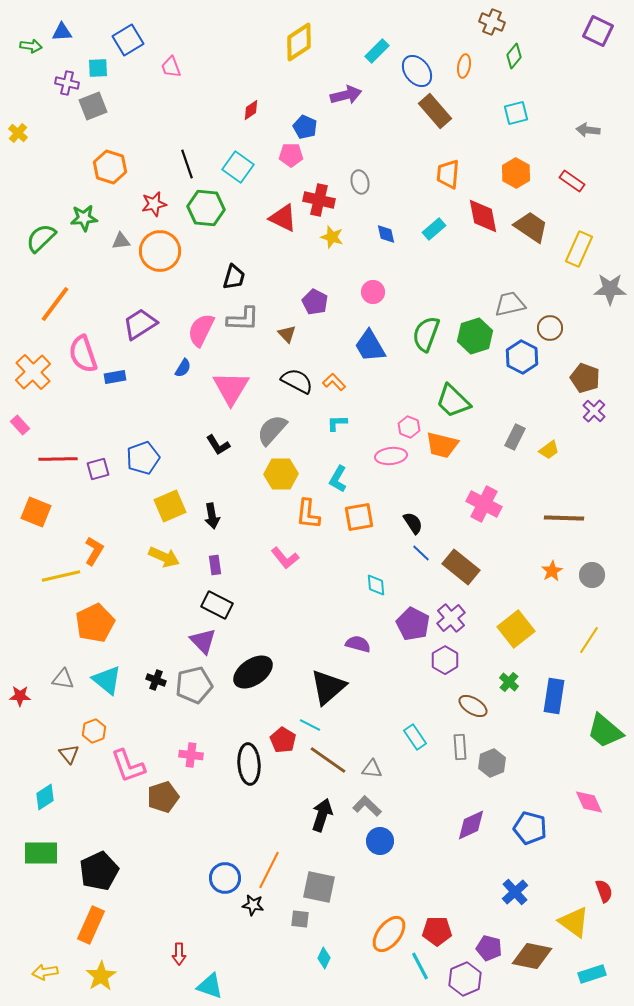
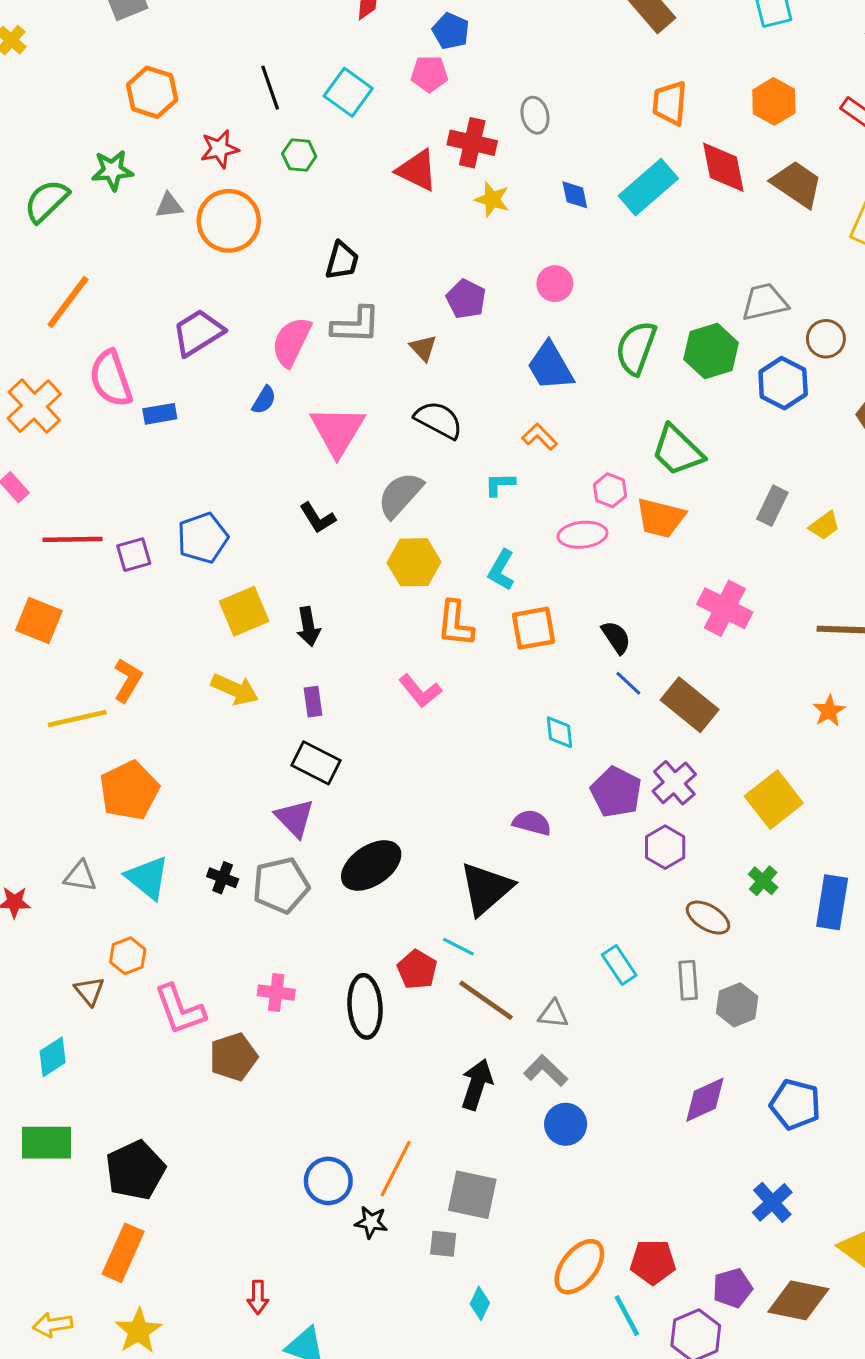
green hexagon: (206, 208) -> (299, 155), size x0.6
cyan rectangle: (434, 229) -> (648, 187), size x1.6
orange L-shape: (334, 382) -> (540, 437), moved
purple pentagon: (489, 948) -> (733, 1288), turned -30

